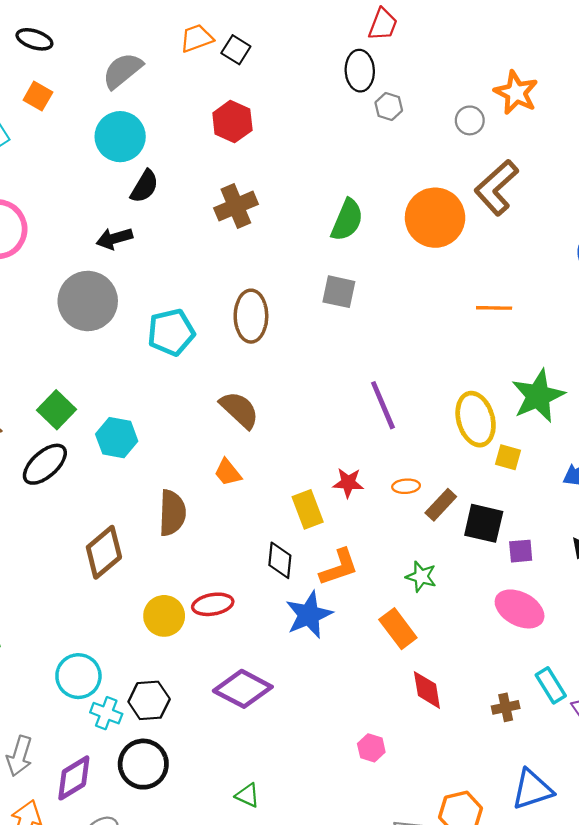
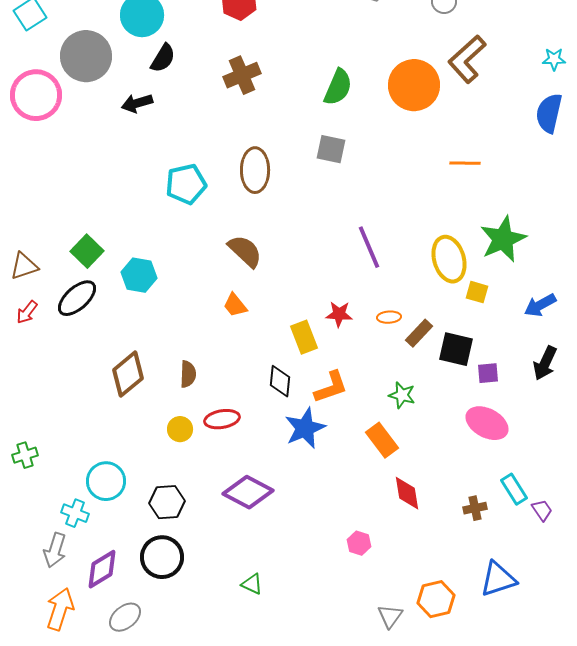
gray circle: (88, 301) -> (86, 56), moved
brown semicircle: (172, 513) -> (188, 374), moved, size x0.7
yellow circle: (164, 616) -> (180, 429), size x0.7
cyan cross: (106, 713) -> (75, 513), moved

